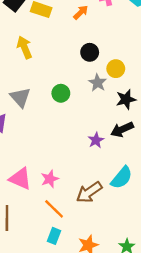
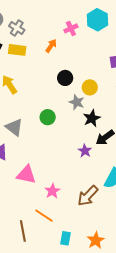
black star: (126, 99) -> (92, 118), moved
pink triangle: (20, 179) -> (26, 175), moved
orange line: (54, 209) -> (44, 216), moved

